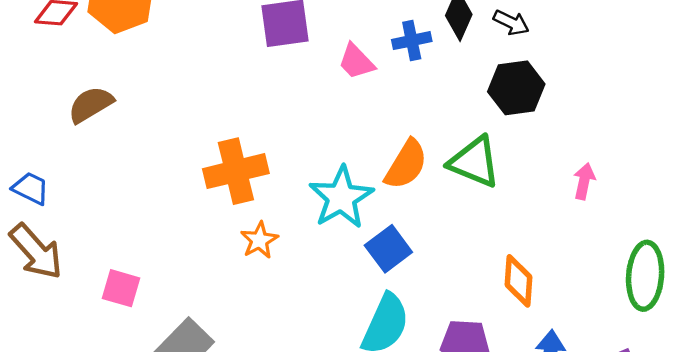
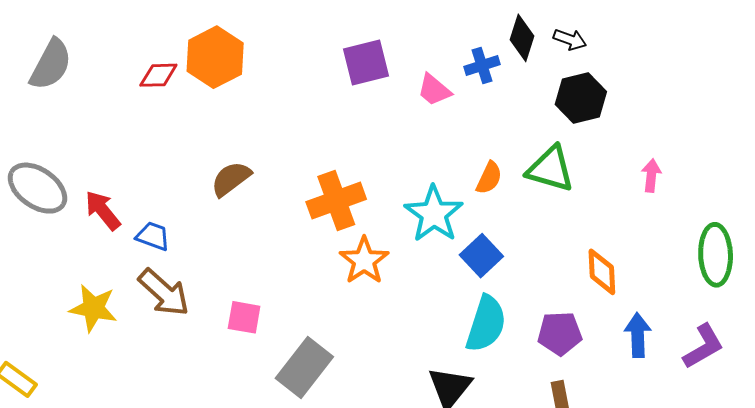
brown semicircle: (91, 105) -> (231, 179), moved
orange semicircle: (406, 164) -> (489, 178), size x0.7
orange star: (259, 240) -> (364, 261), size x1.4

